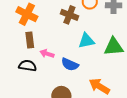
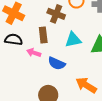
brown rectangle: (30, 40) -> (43, 35), moved
black semicircle: (28, 66) -> (14, 40), moved

